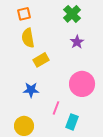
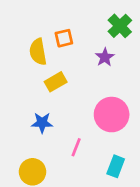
orange square: (24, 14) -> (64, 38), moved
green cross: (72, 14) -> (120, 26), moved
cyan rectangle: (72, 122) -> (116, 166), moved

